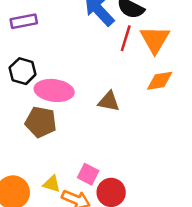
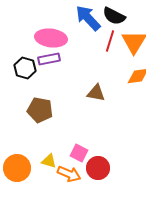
purple rectangle: (24, 21) -> (49, 59), moved
pink ellipse: (54, 90) -> (51, 38), moved

